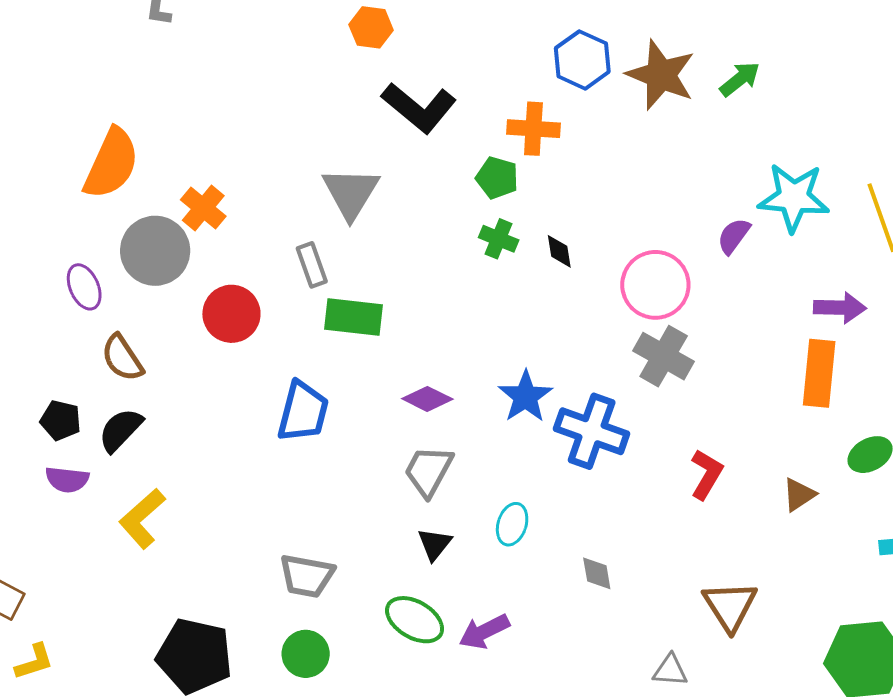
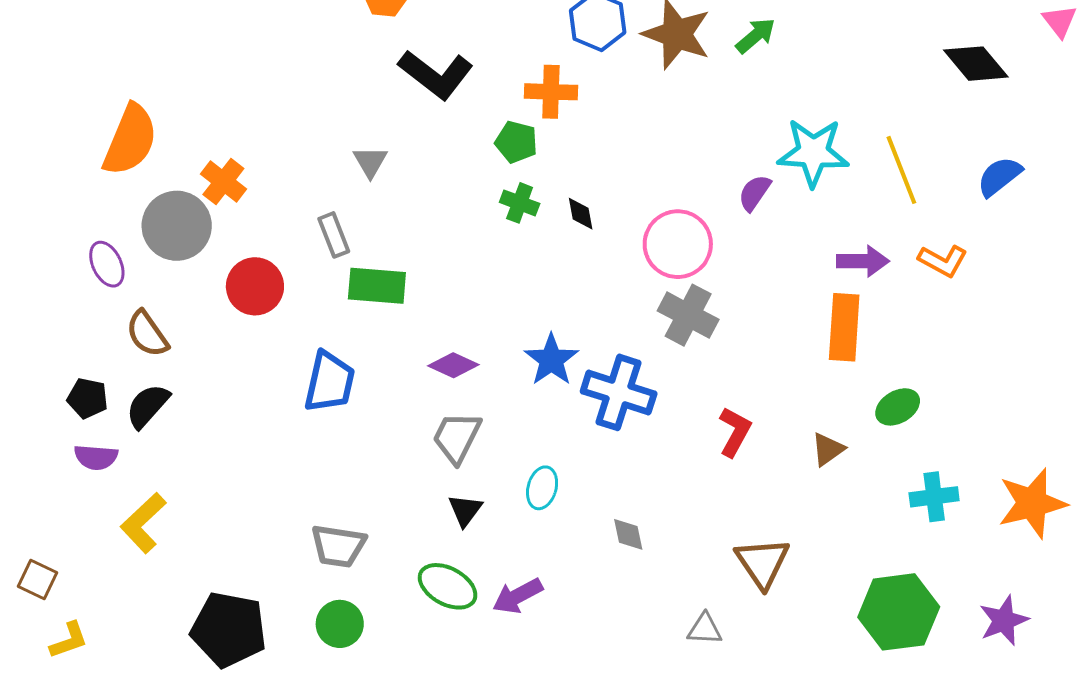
gray triangle: (351, 193) -> (370, 162), size x0.6
yellow L-shape: (142, 519) -> (143, 523), moved

